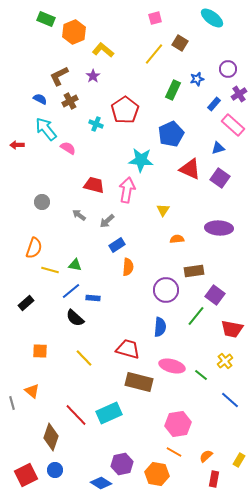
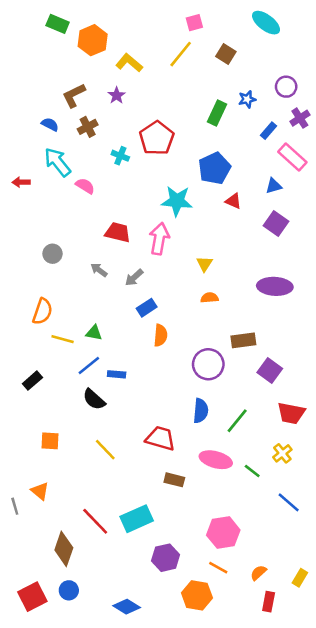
yellow line: (154, 54) -> (181, 54), moved
red triangle: (190, 169) -> (233, 201), moved, size x0.6
orange semicircle: (177, 239) -> (209, 298), moved
green line: (196, 316) -> (237, 421), moved
brown rectangle: (139, 382) -> (174, 480), size x0.6
purple hexagon: (122, 464) -> (166, 558), moved

